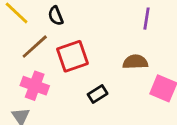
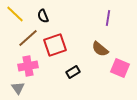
brown semicircle: (135, 62) -> (100, 49), turned -138
pink cross: (35, 86) -> (28, 66), turned -30

